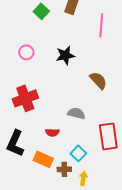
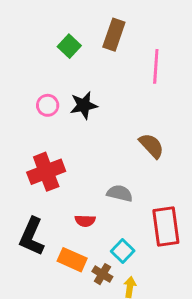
black star: (65, 55) -> (84, 105), moved
brown cross: (64, 169) -> (102, 274), turned 32

